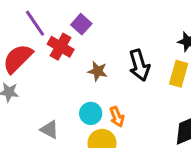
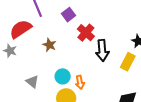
red cross: (61, 47) -> (86, 33), moved
brown star: (98, 71) -> (49, 45), moved

